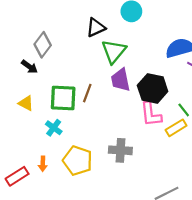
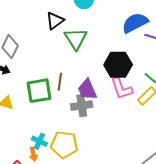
purple trapezoid: (121, 80) -> (87, 90), moved
cyan cross: (54, 128) -> (39, 141), moved
gray cross: (120, 150) -> (82, 106), moved

